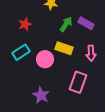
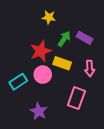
red star: (25, 24) -> (41, 51), moved, size x1.5
cyan rectangle: (21, 52) -> (18, 82), moved

